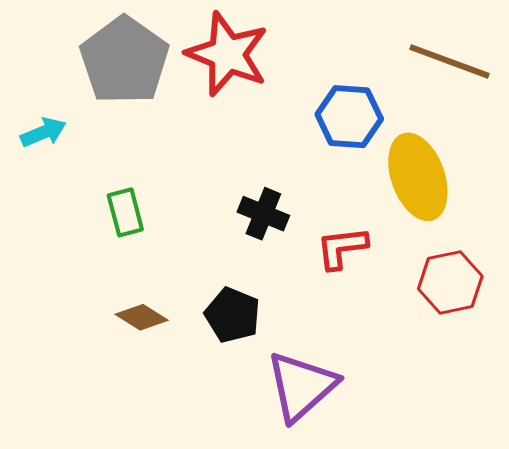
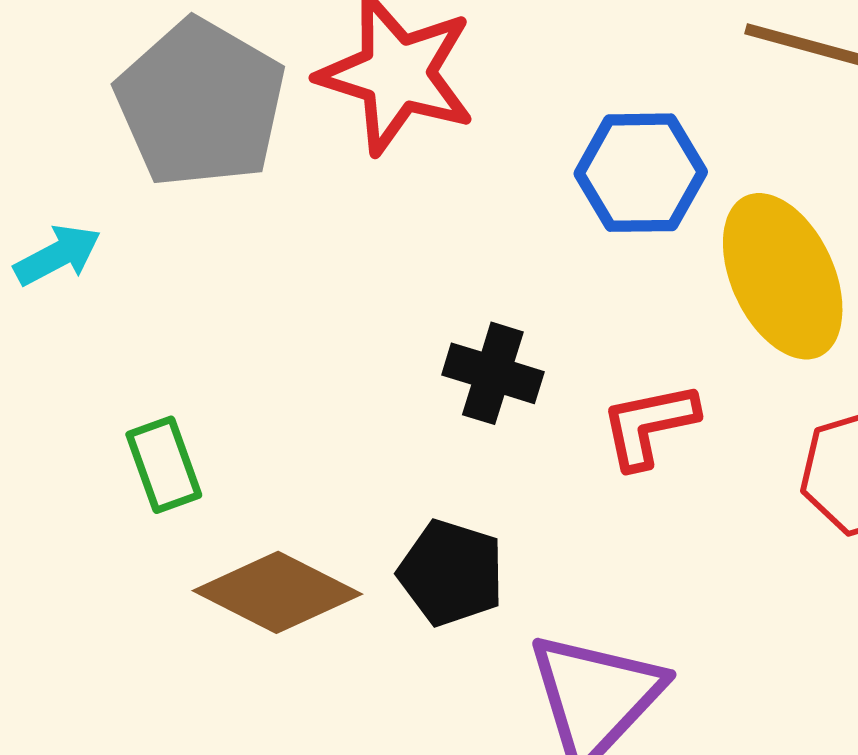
green rectangle: (125, 212) -> (164, 465), moved
brown diamond: (142, 317) -> (277, 592), size x1.6

